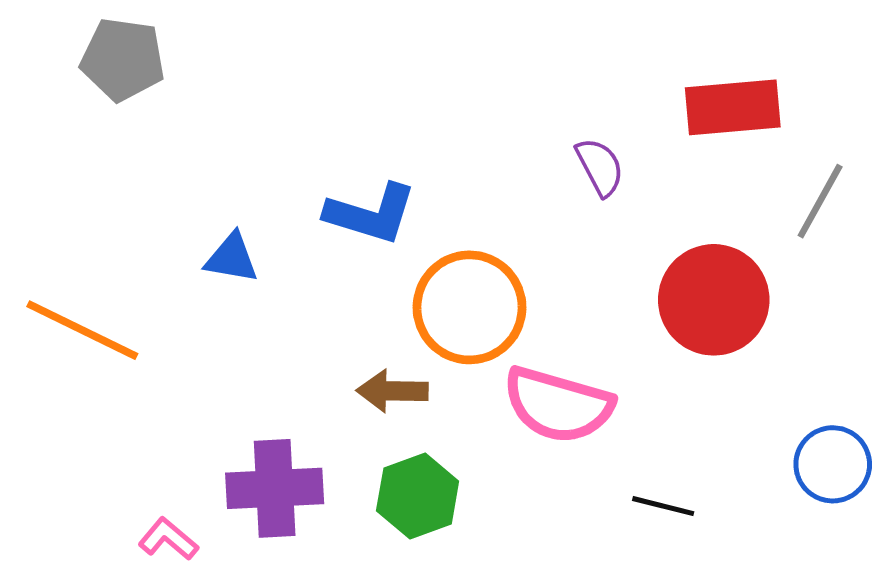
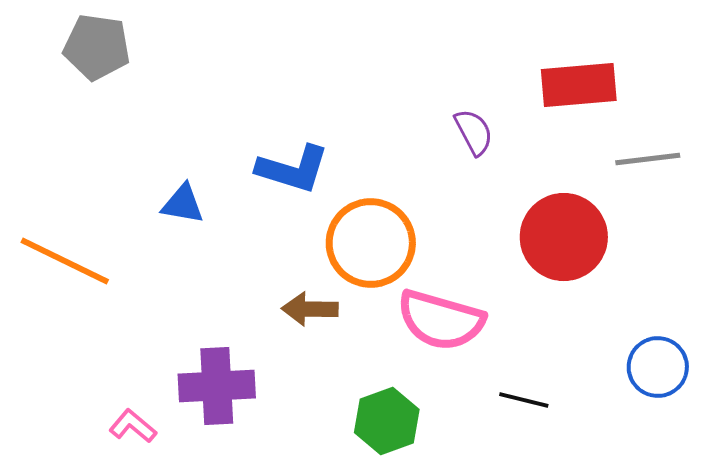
gray line: (820, 201) -> (648, 159), turned 54
green hexagon: (418, 496) -> (387, 421), moved

